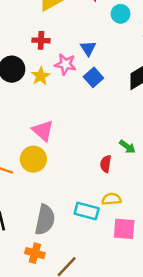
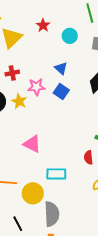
blue triangle: (88, 48) -> (61, 68), moved
yellow circle: (33, 159) -> (33, 193), moved
cyan rectangle: (87, 211) -> (56, 174), moved

